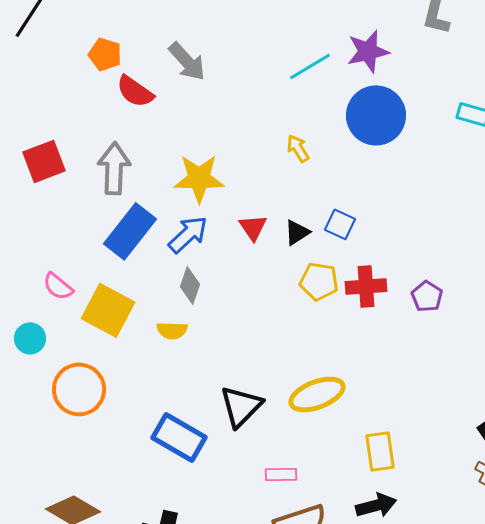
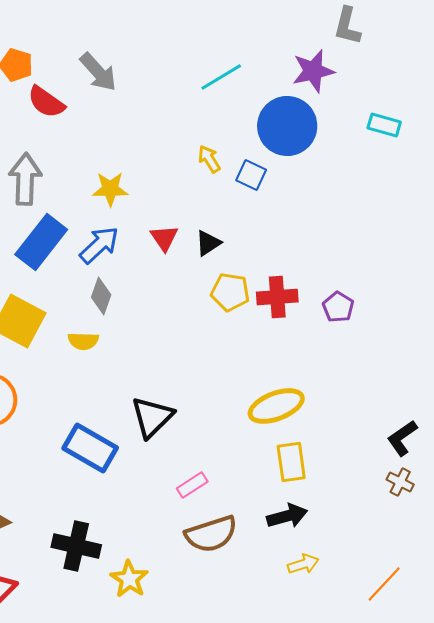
purple star: (368, 51) -> (313, 71), moved
yellow star: (199, 178) -> (110, 189), size x0.7
blue square: (340, 224) -> (251, 175), moved
yellow ellipse: (317, 394) -> (276, 406), moved
pink rectangle: (281, 474) -> (192, 485), turned -32

